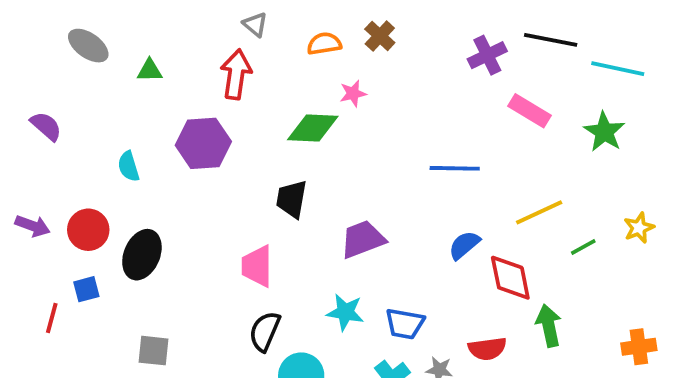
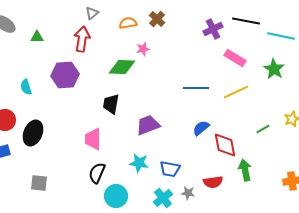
gray triangle: (255, 24) -> (92, 13), turned 40
yellow line: (539, 212) -> (236, 92), moved

